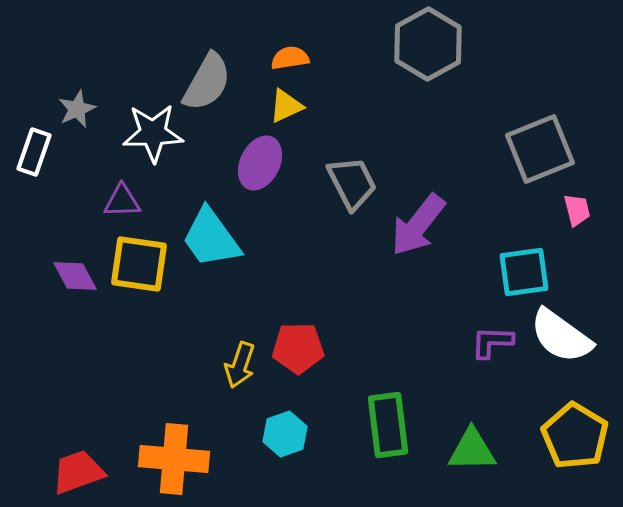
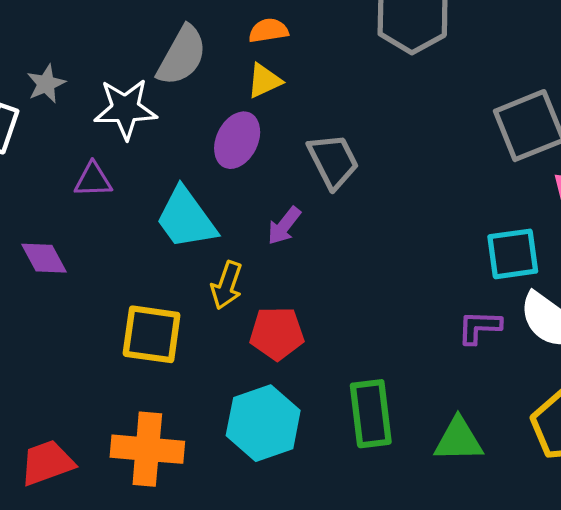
purple arrow: (418, 225) -> (284, 226), moved, size x0.6
yellow square: (139, 264) -> (152, 334), moved
yellow arrow: (240, 365) -> (227, 285), moved
cyan hexagon: (285, 434) -> (263, 423), size x1.6

